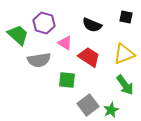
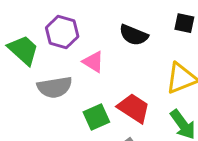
red trapezoid: (89, 57) -> (134, 108), moved
green square: (67, 80) -> (96, 117), turned -30

